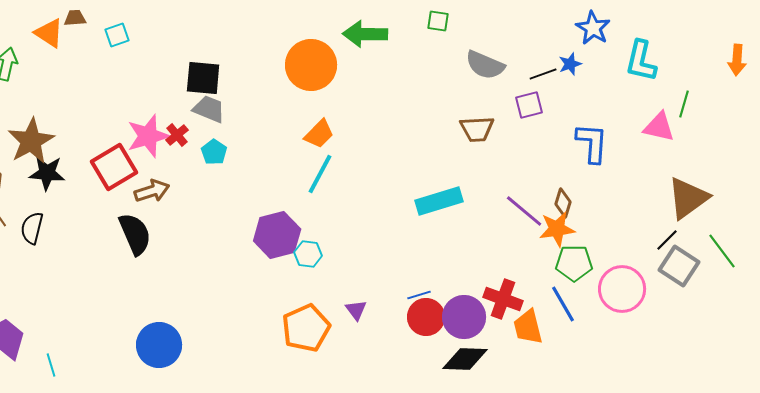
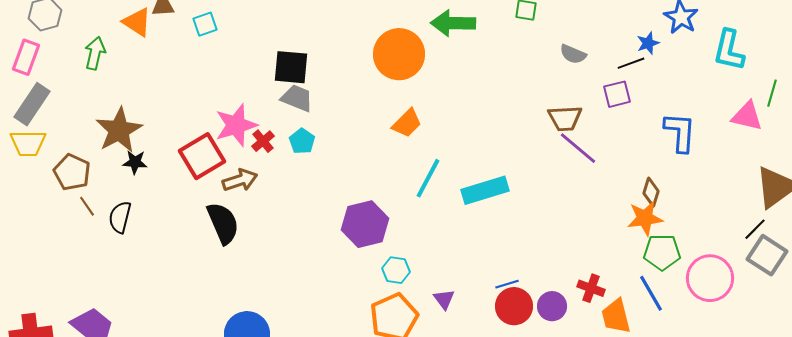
blue star: (570, 64) -> (648, 43), moved
gray semicircle: (485, 65) -> (573, 54), size x0.7
red cross: (177, 135) -> (263, 141), moved
black star: (47, 173) -> (135, 162), size x0.7
cyan line: (320, 174) -> (428, 178), moved
cyan rectangle: (439, 201) -> (485, 190), moved
purple line: (524, 211) -> (578, 148), moved
cyan hexagon: (308, 254) -> (396, 270), moved
red cross: (503, 299) -> (591, 288), size x0.7
purple circle: (464, 317) -> (552, 306), size x0.7

